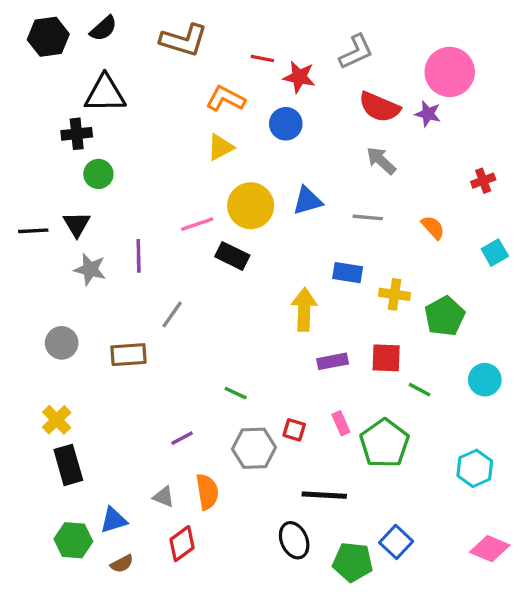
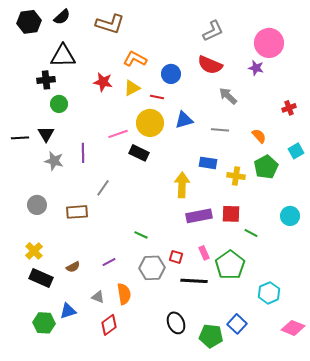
red line: (262, 59) -> (157, 97), moved
red star: (299, 77) -> (103, 82), moved
red semicircle: (379, 107) -> (210, 65), moved
green pentagon: (445, 316) -> (266, 167), moved
purple rectangle: (333, 361) -> (199, 216), size x1.4
cyan circle: (485, 380) -> (290, 216), moved
black rectangle: (68, 465) -> (41, 278), turned -50
cyan hexagon: (475, 468) -> (269, 293), moved
black line: (324, 495) -> (194, 281), moved
brown semicircle: (122, 564) -> (73, 267), moved

